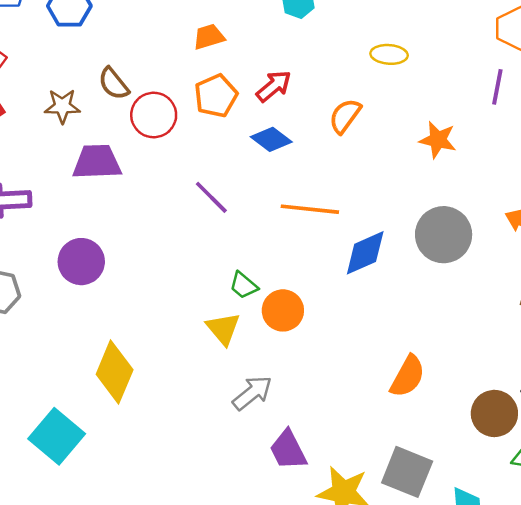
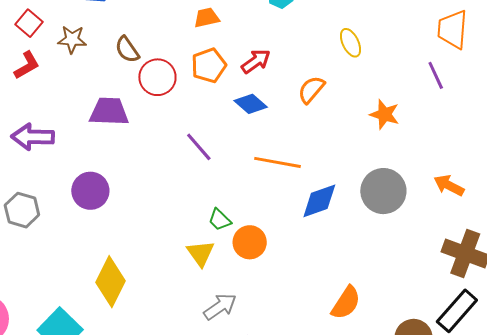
yellow ellipse: (389, 54) -> (351, 43), turned 56
purple line: (497, 87) -> (436, 75), turned -40
brown star: (62, 106) -> (72, 40), moved

